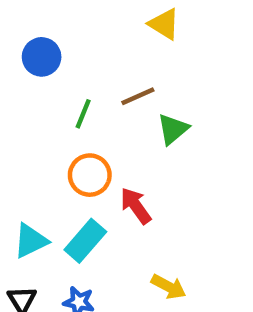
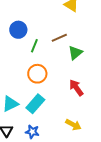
blue circle: (42, 57) -> (18, 30), moved
red arrow: (136, 206) -> (76, 88), moved

